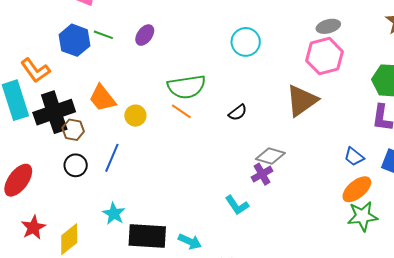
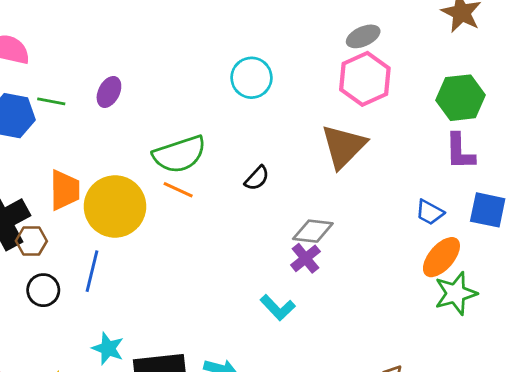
orange trapezoid: (102, 98) -> (65, 190), turned -132
yellow circle: (135, 116) -> (115, 206), size x2.0

